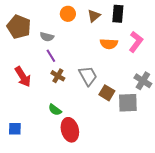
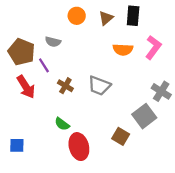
brown pentagon: (19, 27) -> (21, 52), moved
purple line: (51, 56) -> (44, 65), moved
gray trapezoid: (88, 76) -> (99, 86), turned 140
brown square: (107, 93) -> (121, 136), moved
gray square: (128, 103) -> (144, 116), turned -35

